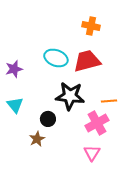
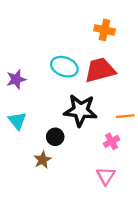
pink cross: (97, 123) -> (112, 141), size x0.6

